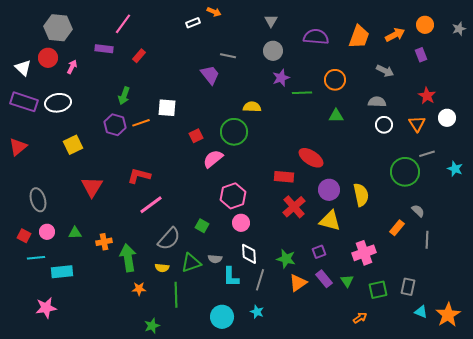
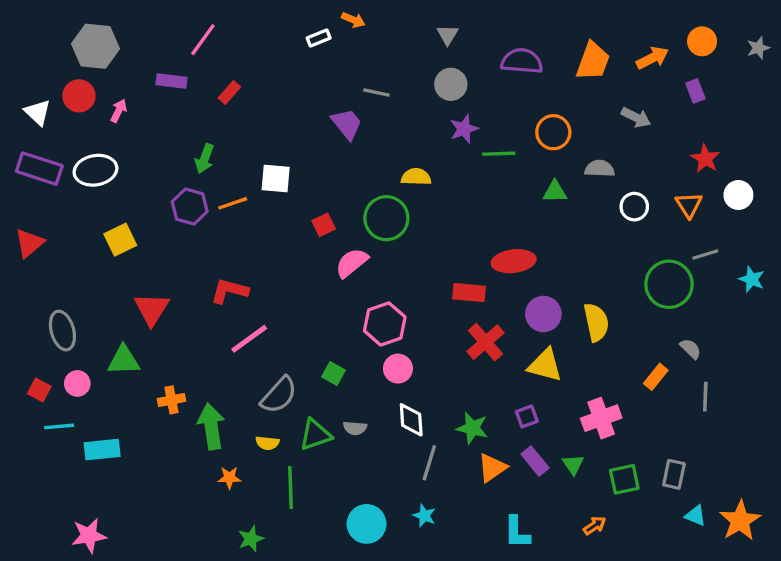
gray semicircle: (377, 102) -> (600, 169), moved
red ellipse: (311, 158) -> (514, 261), turned -40
green triangle: (75, 233) -> (124, 360), moved, size x1.5
cyan L-shape: (231, 277) -> (517, 532), moved
pink star: (46, 308) -> (89, 535), moved

